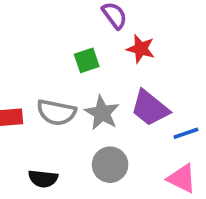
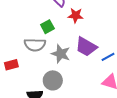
gray semicircle: (56, 112) -> (35, 45), moved
gray circle: (110, 165) -> (53, 80), moved

